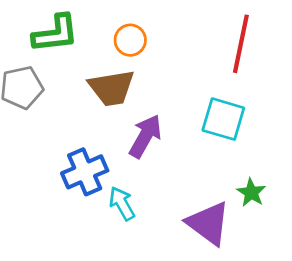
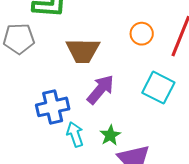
orange circle: (130, 40) -> (142, 34), moved
green star: (251, 193) -> (110, 135), moved

